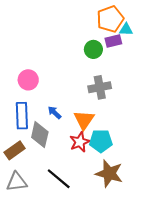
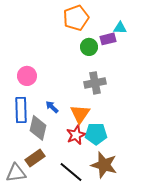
orange pentagon: (110, 19) -> (76, 18), moved
brown rectangle: (15, 150) -> (35, 158), moved
black line: (59, 179) -> (71, 172), moved

